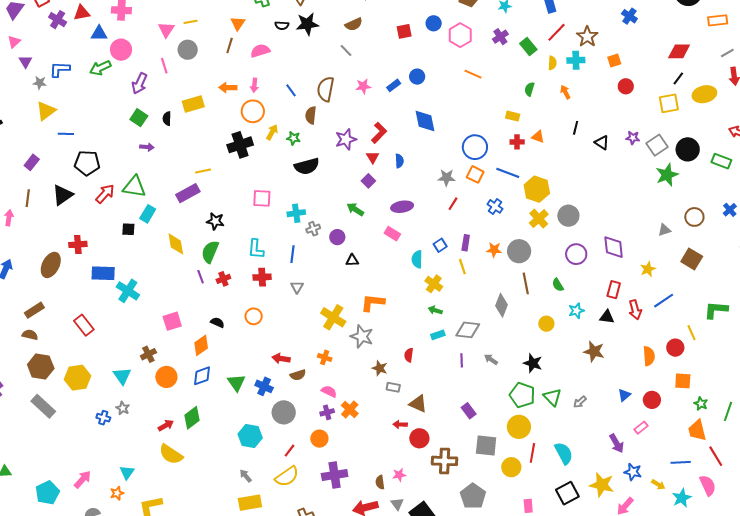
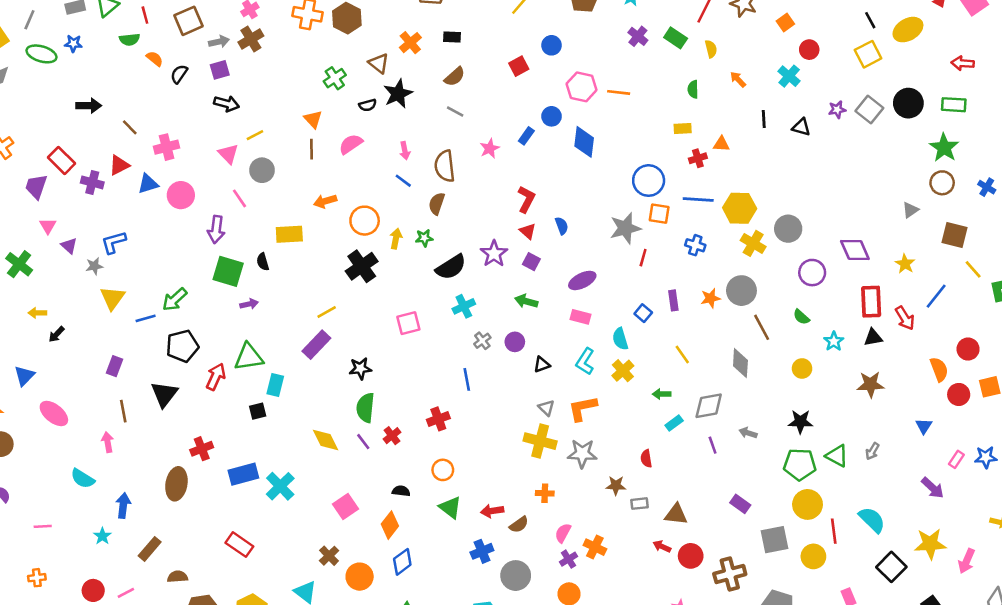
pink hexagon: (460, 35) -> (582, 87), moved
cyan cross: (576, 60) -> (789, 76), moved, turned -30
green arrow: (100, 68) -> (175, 299), moved
black line: (678, 78) -> (870, 20), turned -48
pink arrow: (254, 85) -> (405, 151), moved
yellow rectangle: (193, 104) -> (289, 234), turned 30
brown semicircle: (311, 115) -> (437, 204), turned 30
green square: (139, 118) -> (228, 271), size x1.4
blue diamond: (425, 121) -> (584, 142), moved, turned 35
purple star: (346, 139) -> (494, 254), moved
green star: (667, 175) -> (944, 148), moved
gray star: (447, 178) -> (625, 228), size x1.4
blue cross: (730, 210) -> (987, 187), moved
cyan cross: (296, 213) -> (464, 306), moved
yellow diamond: (176, 244) -> (326, 440), moved
cyan L-shape: (256, 249) -> (585, 361), moved, turned 45
yellow line: (462, 267) -> (682, 355), moved
yellow cross: (434, 284) -> (623, 371), moved, turned 30
gray triangle: (297, 287) -> (546, 408), moved
red rectangle: (614, 290) -> (871, 302), size x1.4
cyan cross: (128, 291) -> (280, 486), turned 30
brown rectangle: (34, 310) -> (150, 549), moved
yellow line: (692, 333) -> (973, 269), moved
green triangle: (236, 383) -> (450, 507), moved
blue cross: (264, 386) -> (482, 551), turned -30
pink semicircle: (329, 391) -> (563, 533), turned -70
red circle: (652, 400) -> (959, 394), moved
red arrow: (400, 425) -> (662, 546), turned 40
blue star: (633, 472) -> (986, 457), moved

